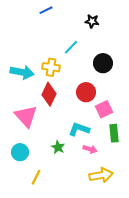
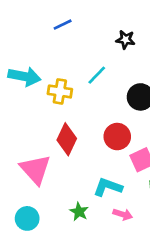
yellow cross: (51, 67) -> (60, 91), moved
cyan arrow: (22, 72) -> (24, 76), moved

